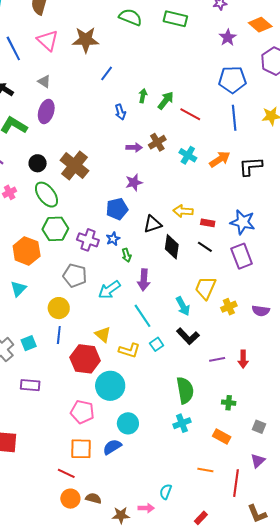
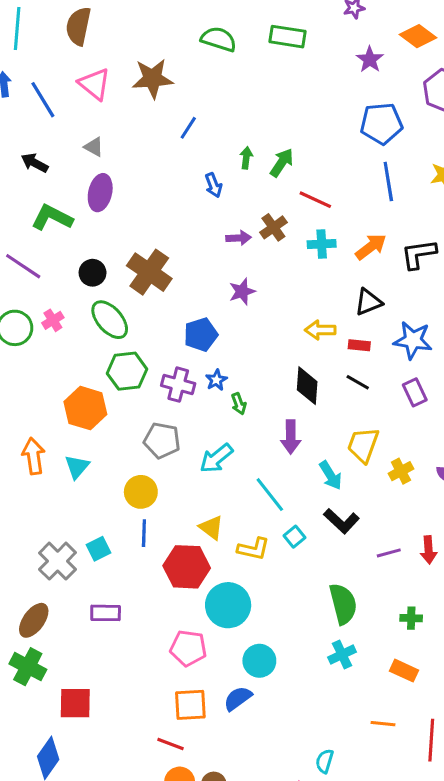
red line: (190, 114) -> (315, 200), moved
cyan cross: (188, 155) -> (322, 244), turned -30
blue pentagon: (117, 209) -> (201, 335), moved
black triangle: (153, 224) -> (368, 302), moved
purple rectangle: (242, 256) -> (415, 392), size x0.7
purple arrow: (144, 280) -> (291, 437), moved

